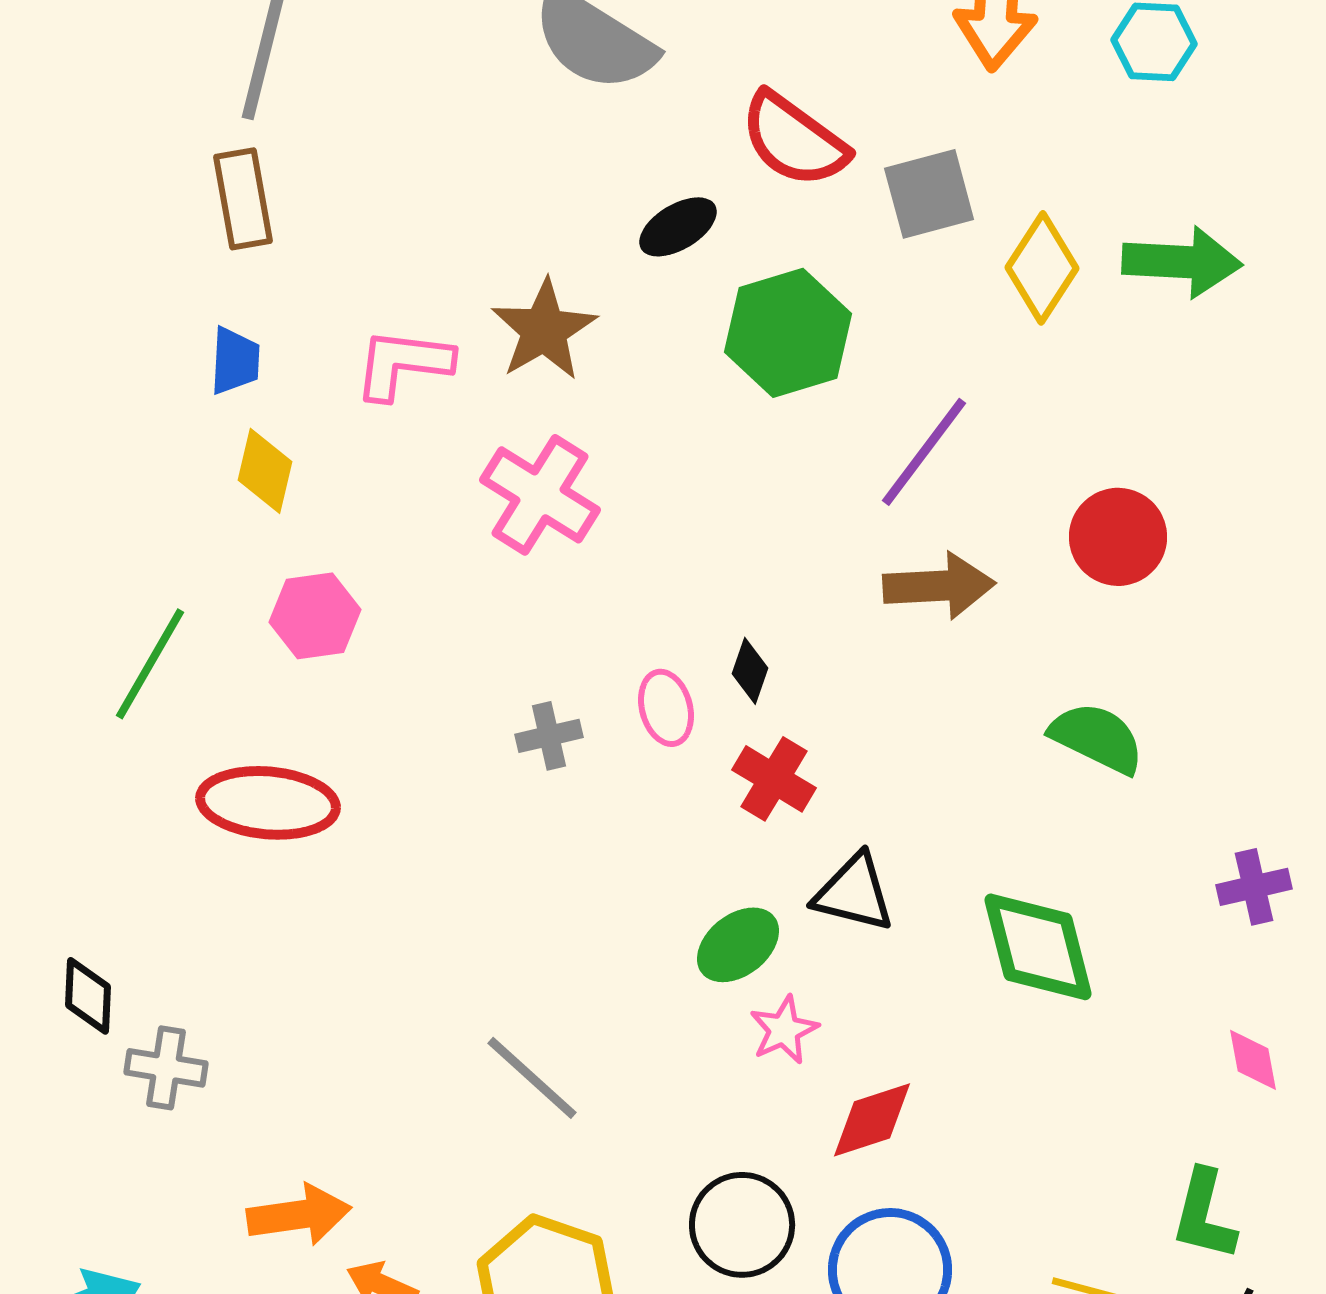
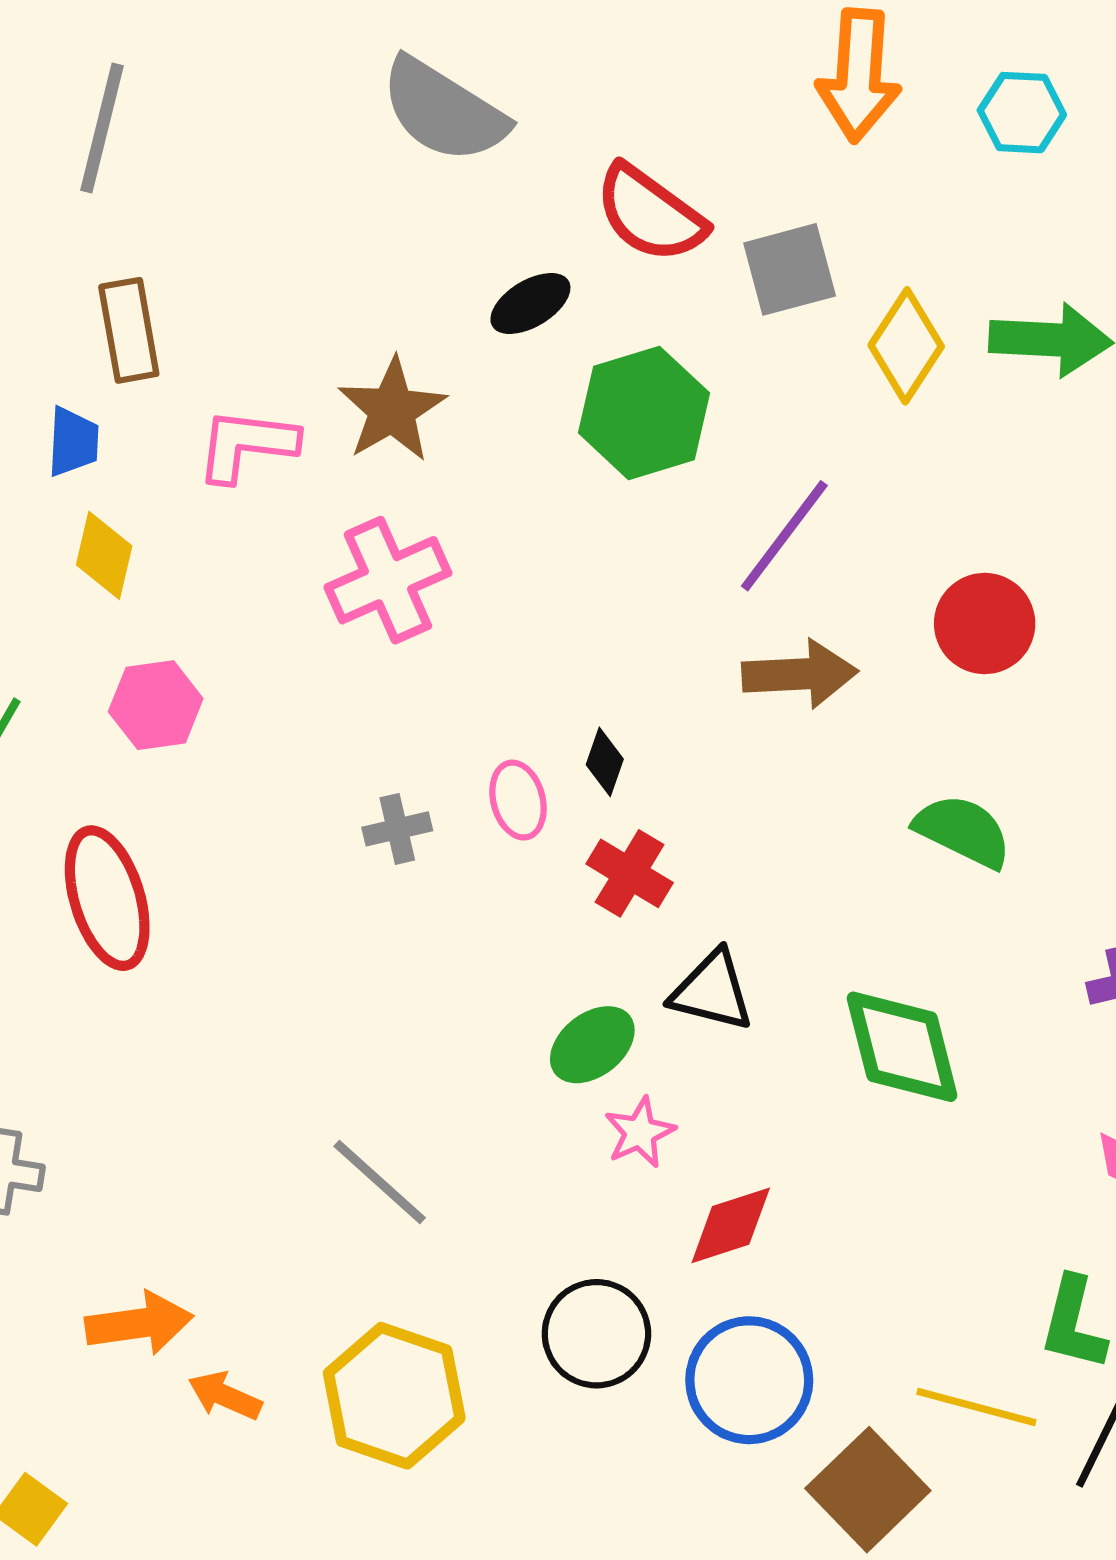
brown rectangle: (243, 199) -> (129, 330), moved
pink cross: (540, 495) -> (388, 580), turned 34
red ellipse: (268, 803) -> (107, 898), turned 68

